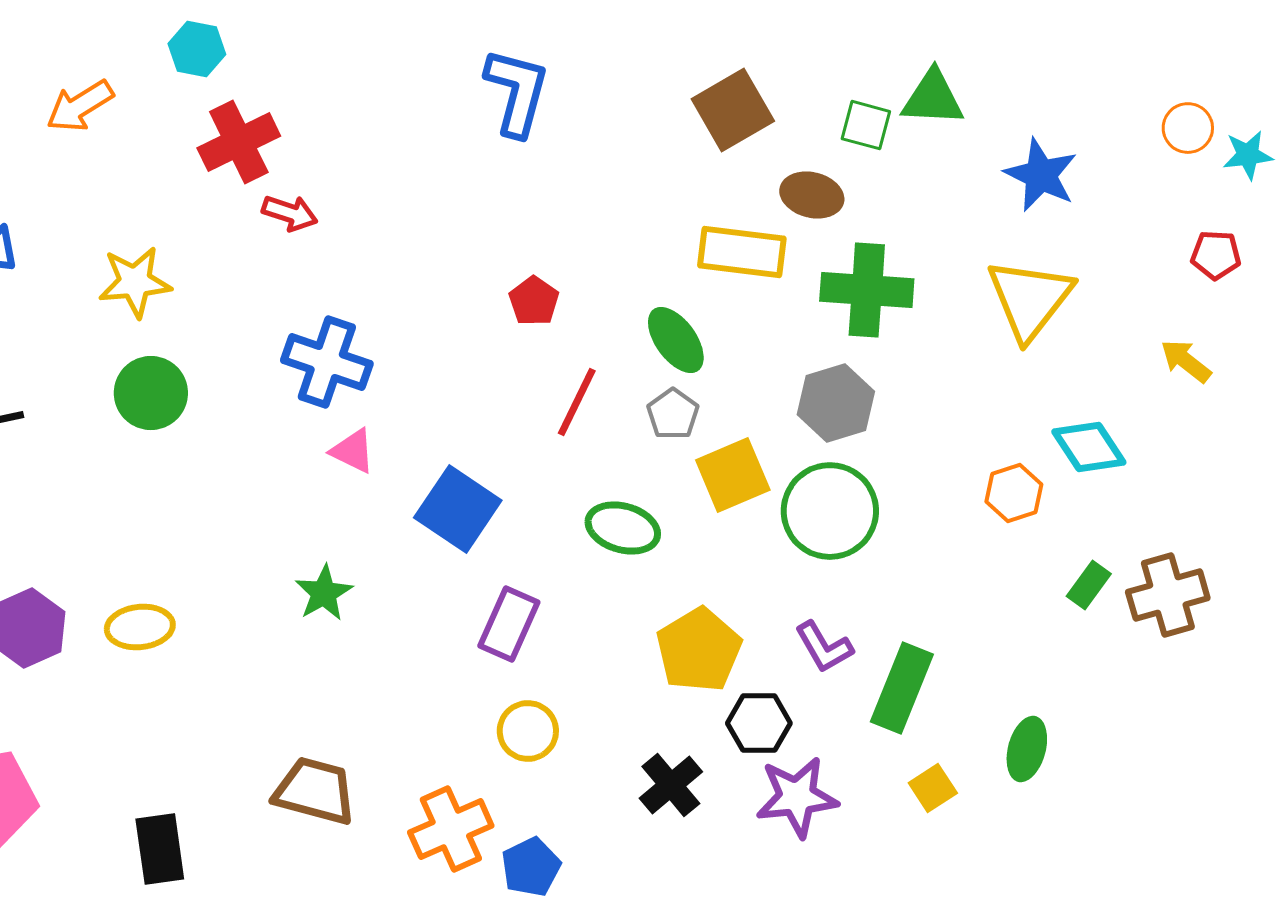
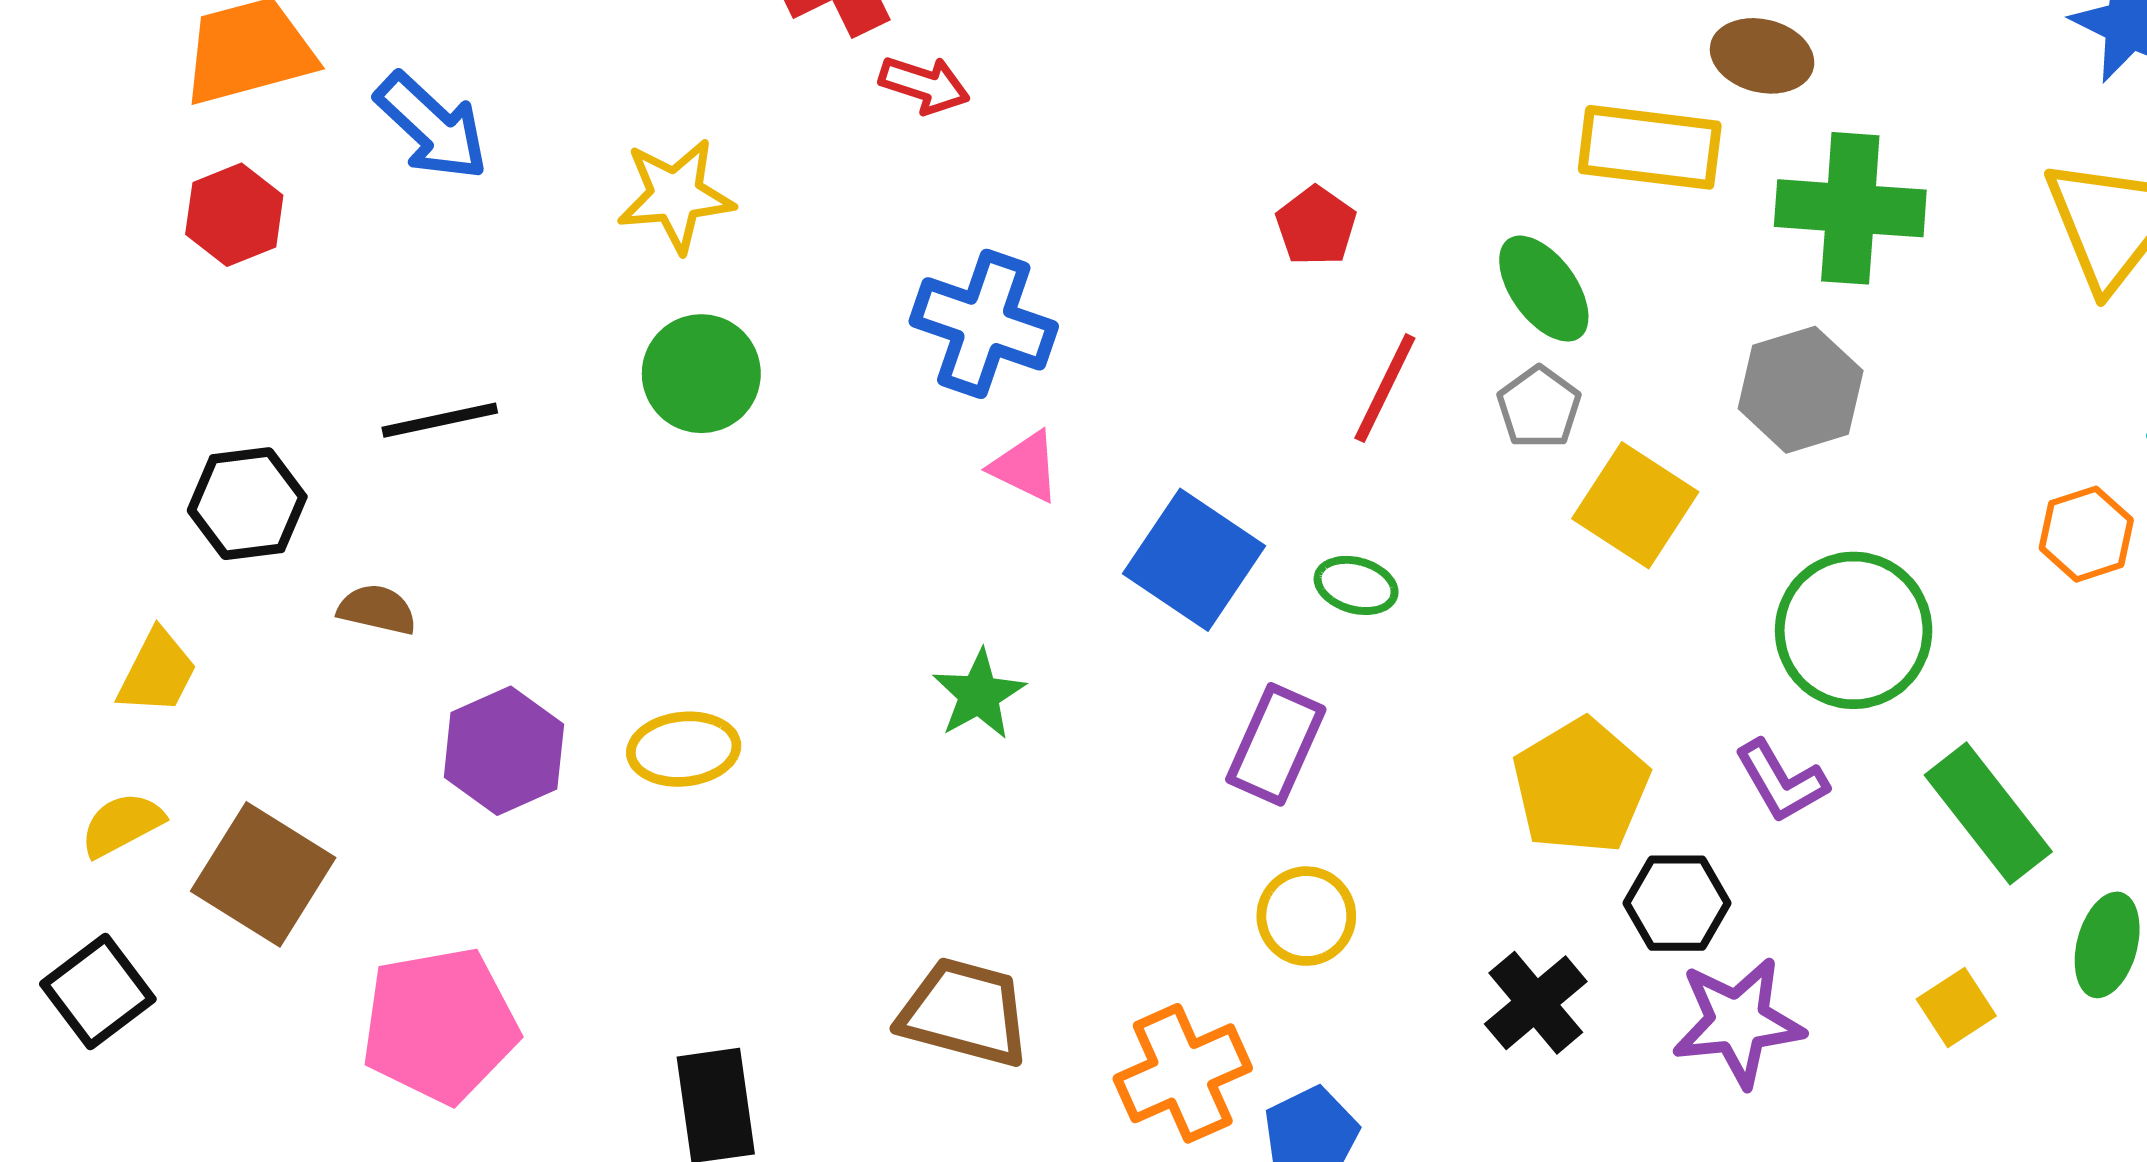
yellow square: (733, 475) -> (1635, 505), turned -34
green circle: (830, 511) -> (1854, 630), moved
green ellipse: (623, 528) -> (1356, 585), moved, size x0.7
green rectangle: (902, 688) -> (1988, 813), moved, turned -60

